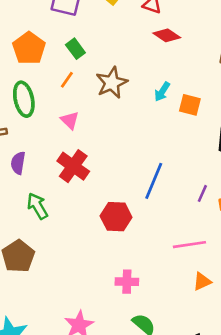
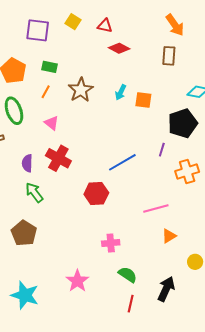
green rectangle: (75, 49) -> (49, 67), turned -35
purple semicircle: (18, 163) -> (27, 163), moved
blue line: (154, 181) -> (122, 162), turned 44
purple line: (202, 193) -> (162, 150), moved

